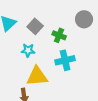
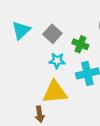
cyan star: (28, 50) -> (57, 61), moved

